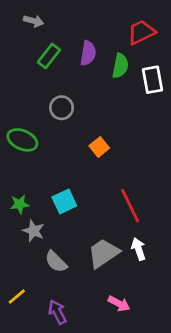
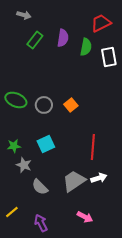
gray circle: (62, 108) -> (44, 105), moved
red line: (130, 206) -> (93, 147), turned 30
white arrow: (138, 249) -> (99, 178), turned 91

